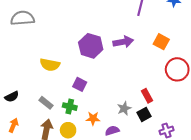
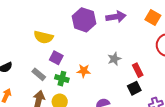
purple square: (80, 84) -> (56, 58), moved
gray star: (124, 108) -> (114, 59), moved
orange star: (93, 118) -> (84, 71), moved

